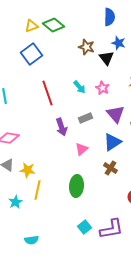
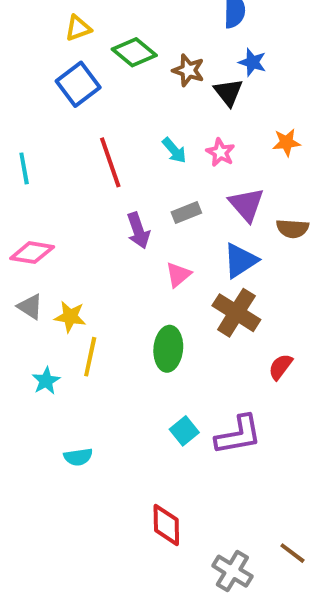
green diamond: (53, 25) -> (134, 52), moved
brown cross: (110, 168) -> (236, 313), size x1.6

